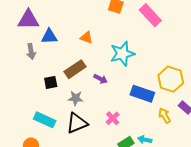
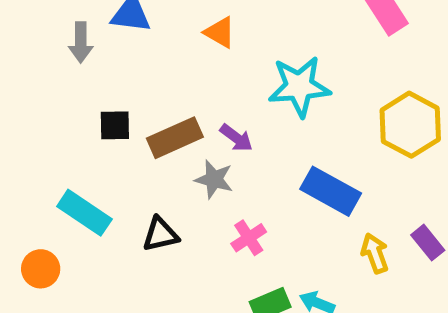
brown rectangle: (75, 69) -> (175, 138), moved
yellow hexagon: (171, 79) -> (410, 125), moved
gray star: (76, 98) -> (214, 179), moved
black triangle: (77, 123) -> (161, 234), size x0.7

